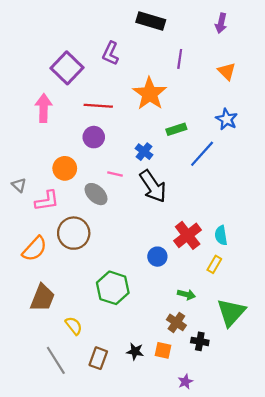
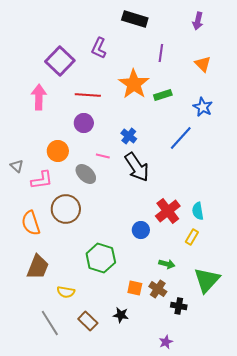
green rectangle: (176, 129) -> (163, 95), moved
orange semicircle: (35, 249) -> (31, 223), turned 120
yellow semicircle: (74, 326) -> (66, 292), turned 138
orange square: (163, 350) -> (135, 288), moved
brown rectangle: (98, 358) -> (88, 321), turned -66

